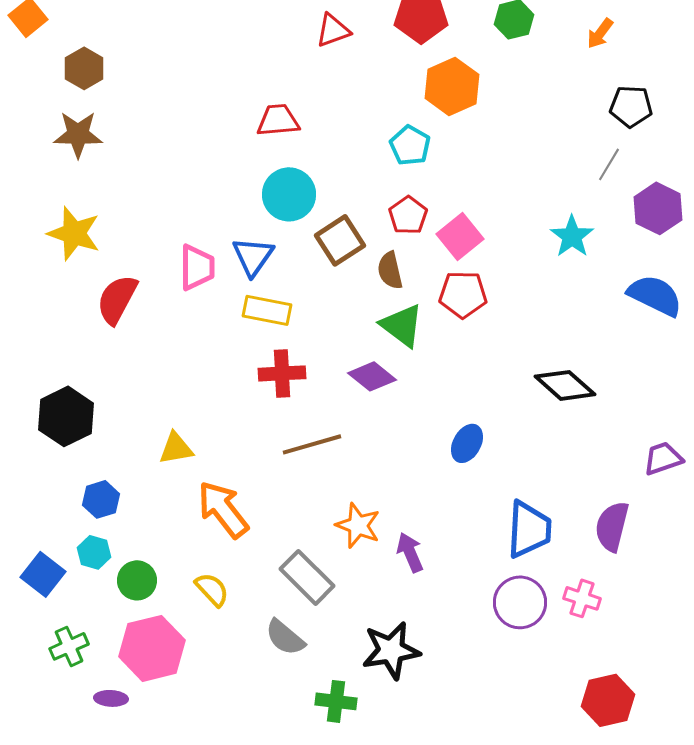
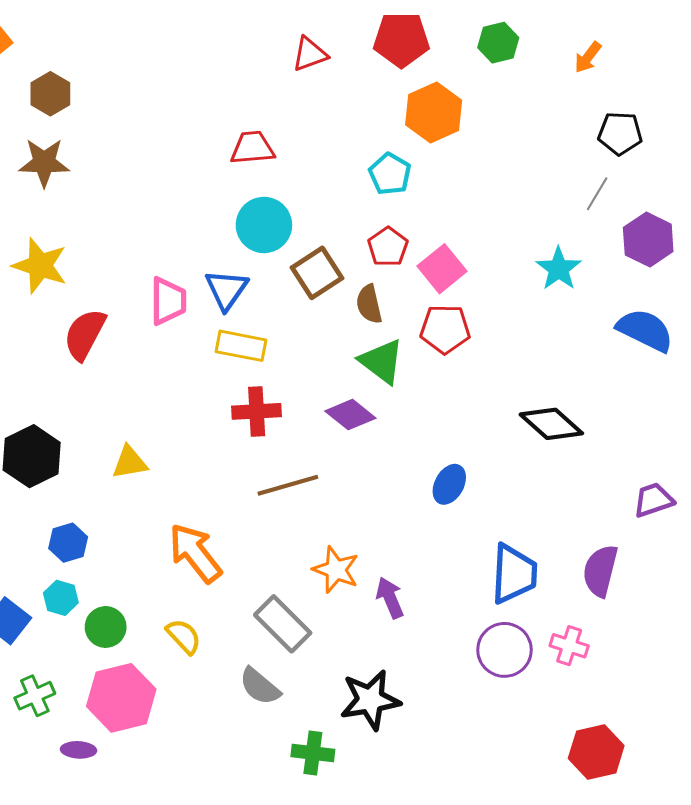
yellow triangle: (176, 448) -> (130, 462), moved

